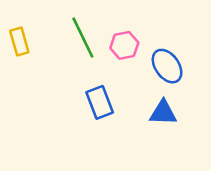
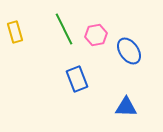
blue triangle: (163, 113) -> (126, 107), moved

